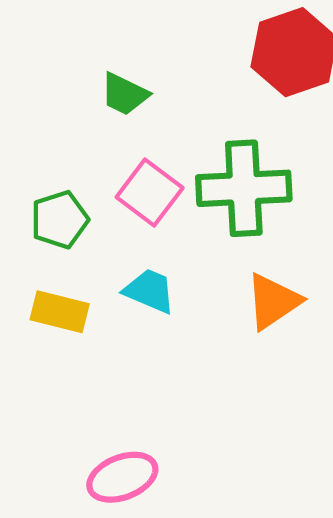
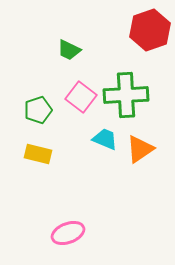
cyan trapezoid: (150, 291) -> (105, 139), moved

